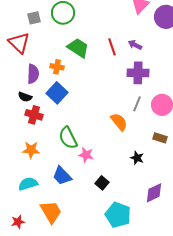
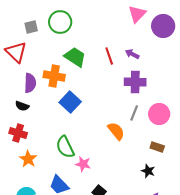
orange cross: (57, 67) -> (54, 76), size x1.5
blue square: (57, 93) -> (70, 102), moved
red cross: (34, 115) -> (18, 133), moved
orange star: (31, 150) -> (28, 159), turned 30
black star: (137, 158) -> (148, 171), moved

